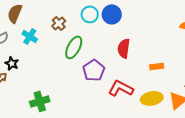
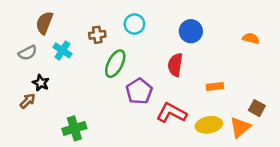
blue circle: (112, 14) -> (191, 31), moved
brown cross: (59, 23) -> (97, 35), turned 32

